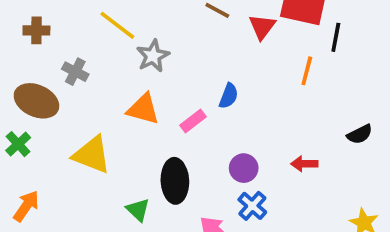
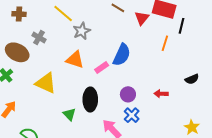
blue semicircle: (229, 96) -> (122, 55), size x1.6

